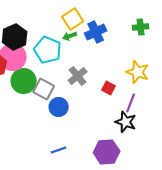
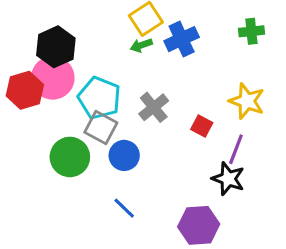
cyan pentagon: (48, 50) -> (99, 98), moved
green circle: (24, 81) -> (70, 157), moved
blue line: (59, 150) -> (124, 208), moved, turned 63

